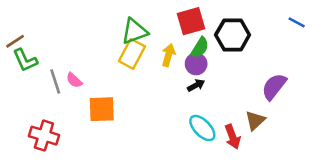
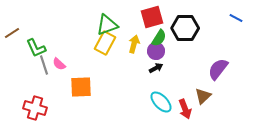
green L-shape: (25, 60) -> (36, 48), moved

